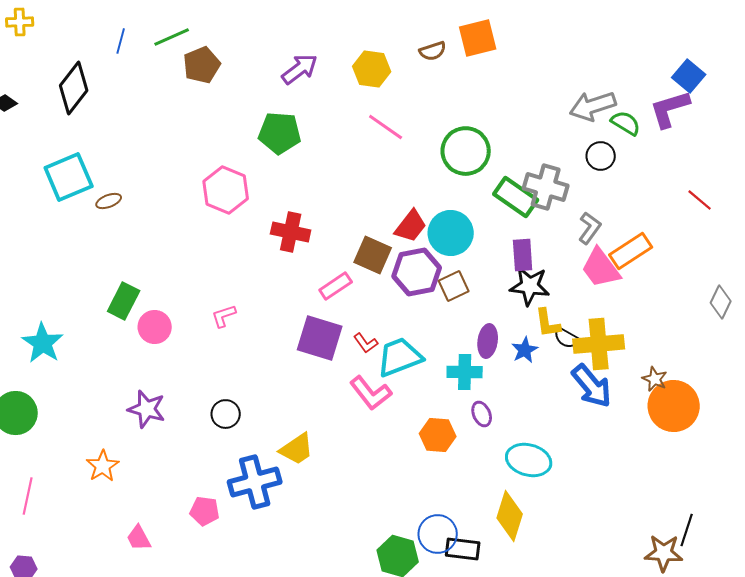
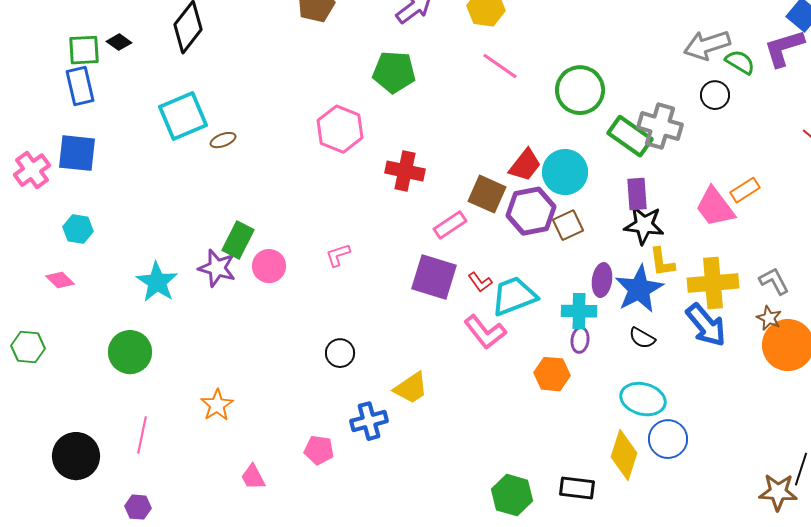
gray L-shape: (590, 228) -> (774, 281), moved, turned -64
orange rectangle: (631, 251) -> (745, 190), size x0.7
black semicircle: (567, 338) -> (642, 338), moved
blue star: (525, 350) -> (639, 289), size x1.8
purple star: (147, 409) -> (217, 268), moved
purple ellipse: (482, 414) -> (580, 340), moved, turned 30
blue cross: (255, 482) -> (369, 421), size x0.7
blue circle: (438, 534) -> (668, 439), moved

